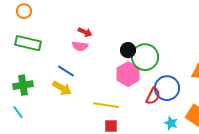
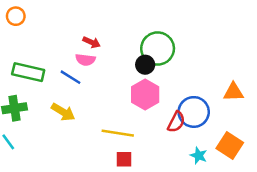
green rectangle: (28, 43) -> (28, 72), moved
green circle: (145, 57) -> (158, 49), moved
blue line: (66, 71) -> (71, 77), moved

